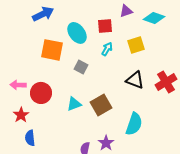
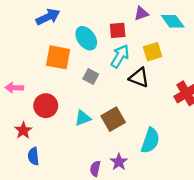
cyan diamond: (154, 18) -> (173, 21), turned 35
cyan arrow: (107, 49) -> (120, 56), size x1.5
black triangle: (135, 80) -> (139, 78), moved
pink arrow: (18, 85) -> (14, 88), moved

